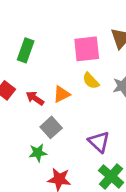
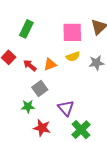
yellow semicircle: (91, 81) -> (73, 57), turned -72
purple triangle: (99, 142) -> (66, 108), moved

